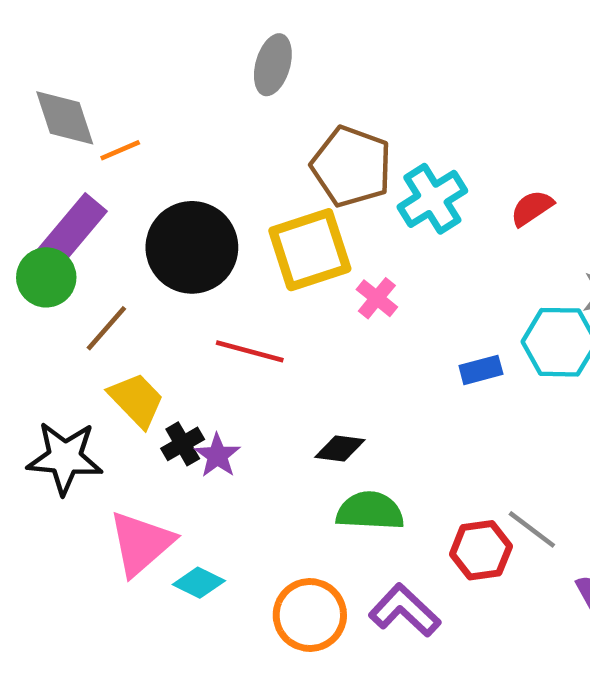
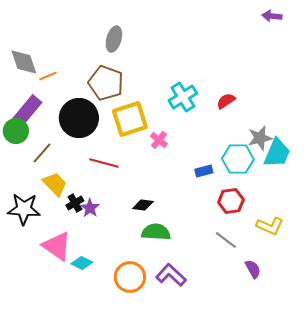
brown pentagon: (351, 166) -> (106, 83), moved
pink triangle: (141, 543) -> (57, 246), turned -44
red hexagon: (481, 550) -> (231, 201), moved

